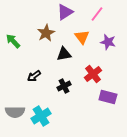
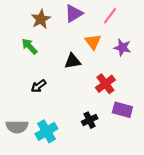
brown star: (46, 33) -> (41, 19), moved
green arrow: (13, 41) -> (29, 46), moved
black cross: (64, 86) -> (90, 120), moved

